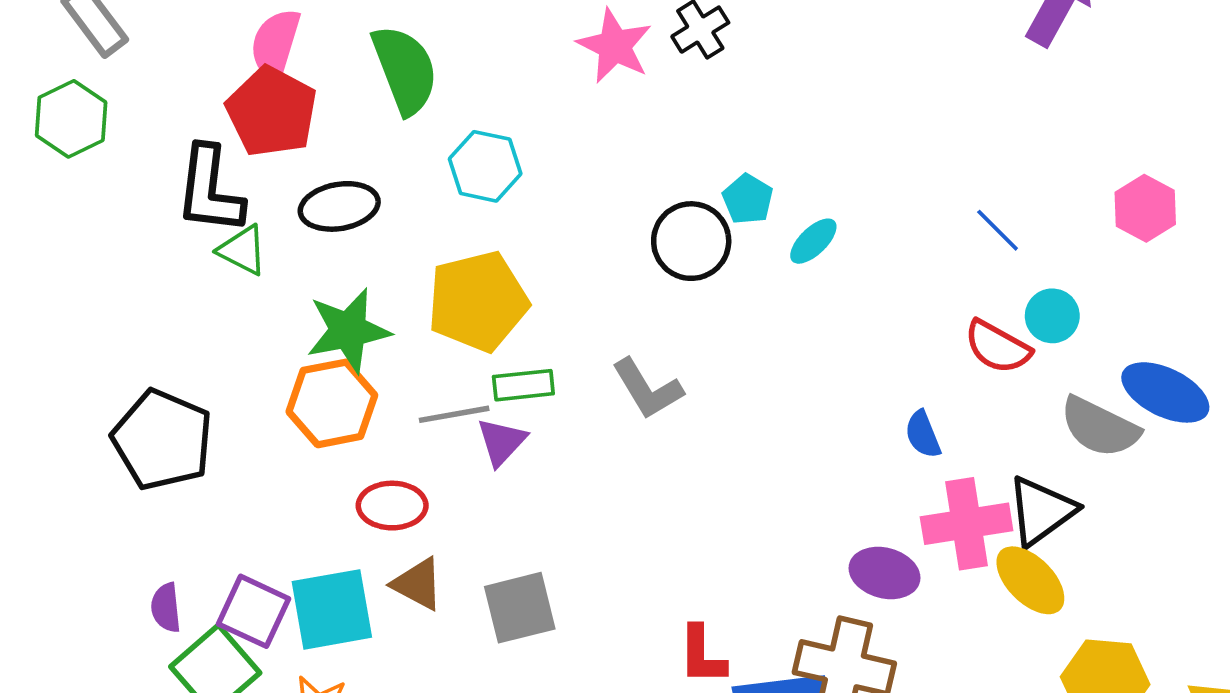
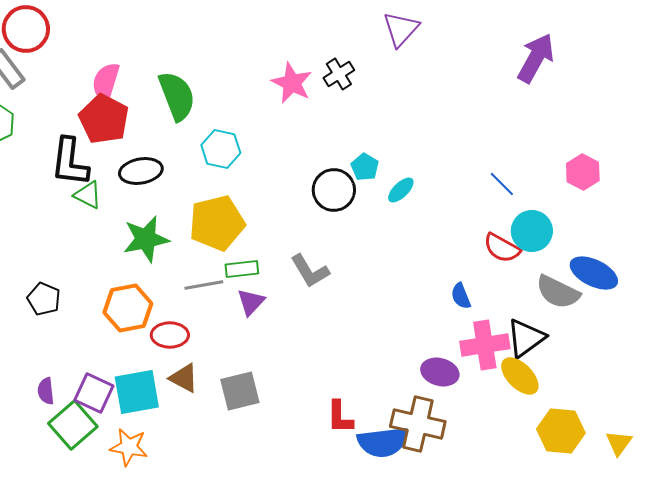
cyan circle: (1052, 316) -> (532, 231), size x1.4
orange hexagon: (332, 403) -> (128, 308), moved
black pentagon: (162, 440) -> (44, 299), size x0.6
purple triangle: (502, 442) -> (251, 302), moved

